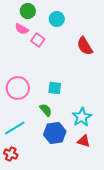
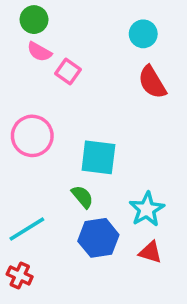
green circle: (28, 11) -> (34, 20), moved
cyan circle: (57, 19) -> (143, 34), moved
pink circle: (18, 88) -> (32, 136), moved
cyan square: (55, 88) -> (98, 157), size x1.5

